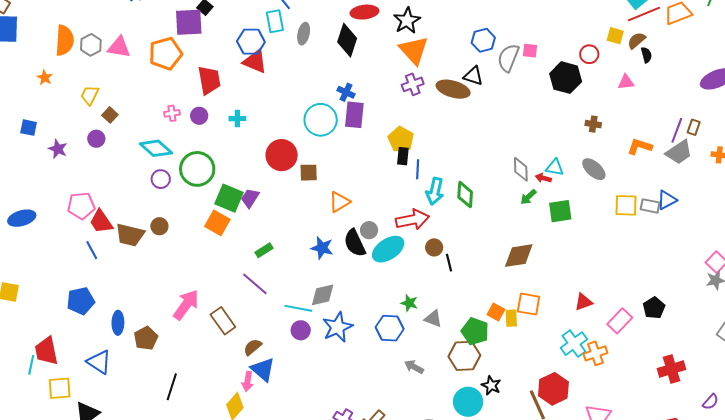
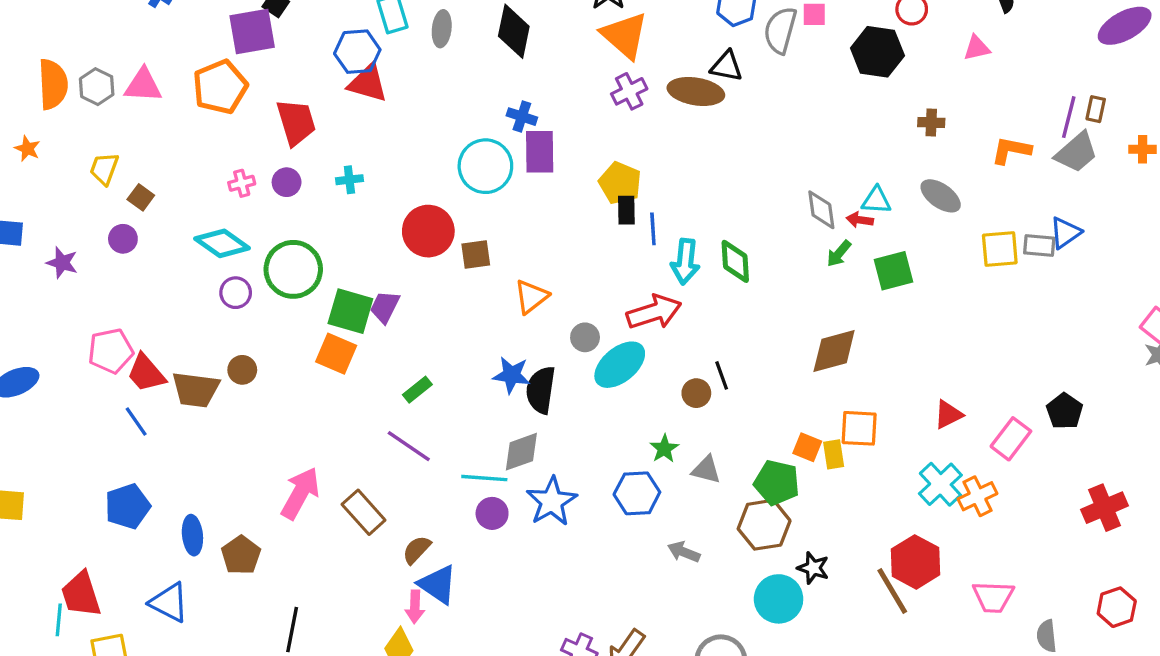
black semicircle: (355, 243) -> (541, 390), moved, turned 40
brown circle: (434, 247) -> (696, 393), moved
green star: (409, 303) -> (664, 449), turned 30

